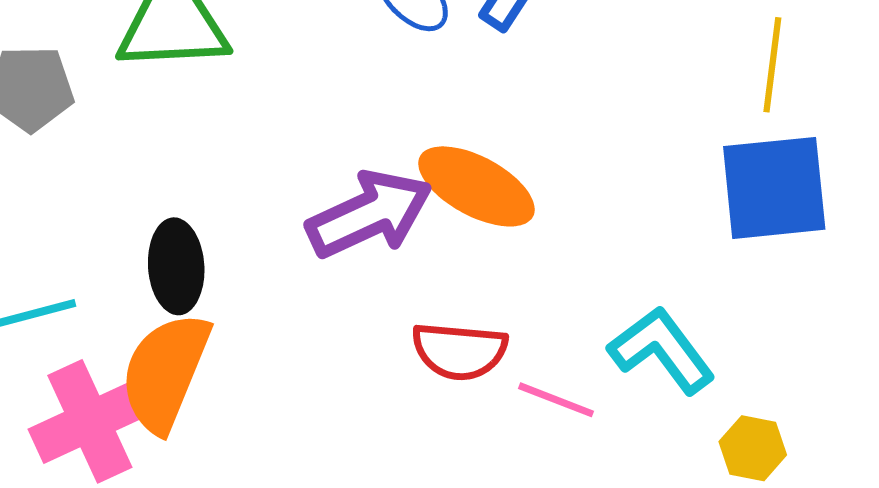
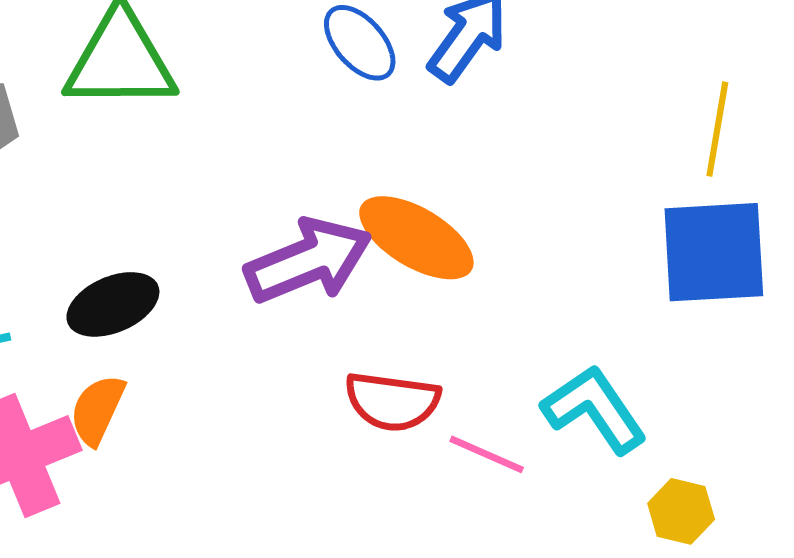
black ellipse: (176, 266) -> (113, 304), turned 68
orange semicircle: (165, 372) -> (97, 410), size x0.6

